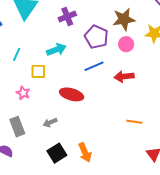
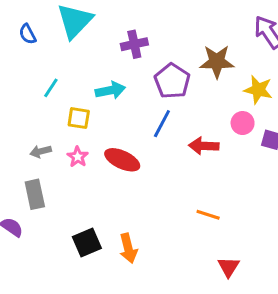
pink circle: (126, 44) -> (243, 123), moved
blue line: (94, 66) -> (162, 124), turned -48
pink star: (23, 93) -> (78, 157), moved
gray arrow: (50, 123) -> (41, 151), moved

